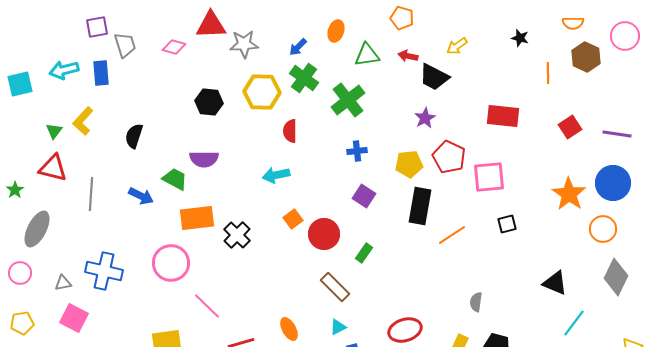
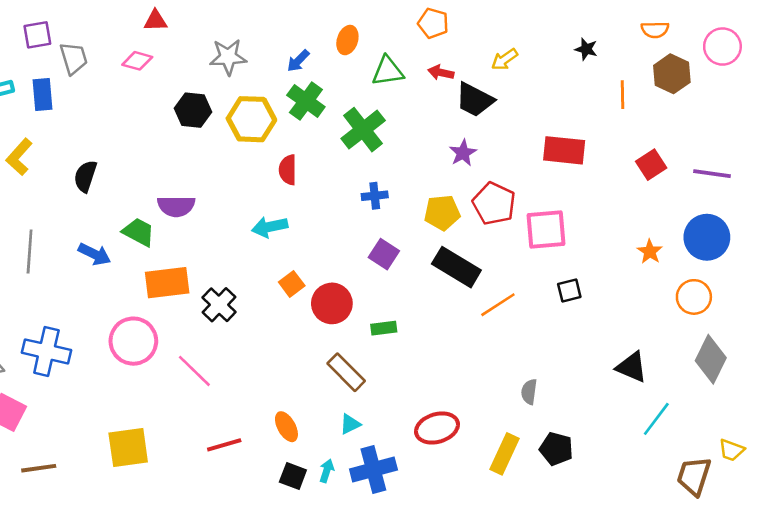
red triangle: (211, 25) -> (155, 21), moved, size x0.6
black hexagon: (209, 102) -> (193, 110), moved
orange star: (569, 194) -> (650, 252), size x0.6
black rectangle: (420, 206) -> (456, 267), turned -69
green rectangle: (364, 253) -> (384, 328), turned 48
pink line: (207, 306) -> (194, 371), moved

